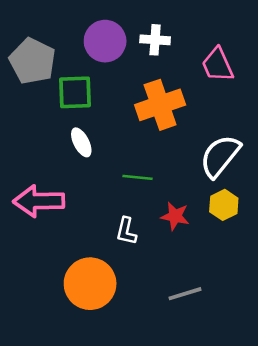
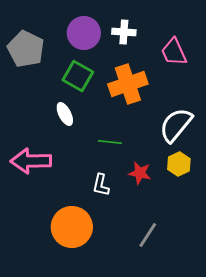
green square: (75, 92) -> (78, 76), moved, turned 32
gray line: (185, 294) -> (148, 235), turned -40

